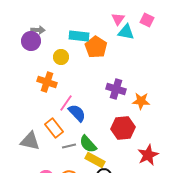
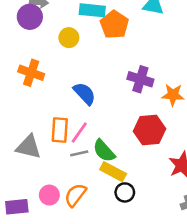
orange cross: (47, 82) -> (31, 73), moved
pink line: (66, 103) -> (79, 133), moved
blue semicircle: (77, 113) -> (84, 94), moved
orange rectangle: (54, 128) -> (60, 130), turned 42

